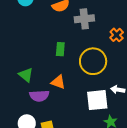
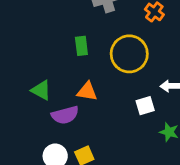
white square: (97, 100) -> (145, 106), size x0.6

